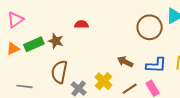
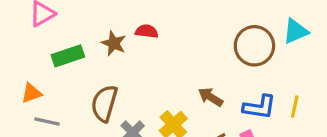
brown star: (56, 41) -> (114, 43), moved
orange triangle: (13, 49) -> (31, 93), moved

